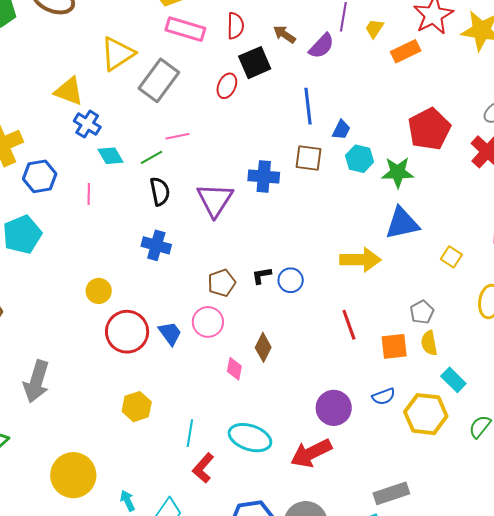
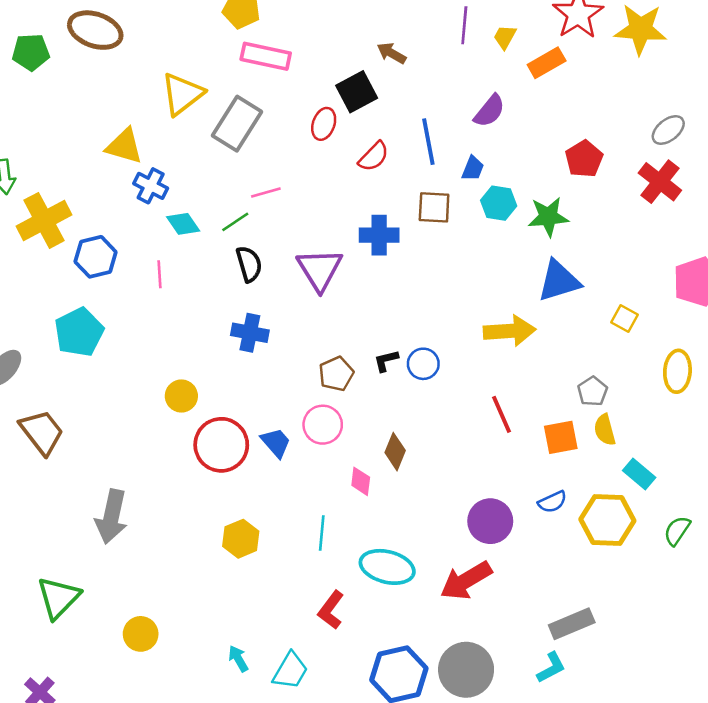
red semicircle: (235, 26) -> (374, 157), moved, turned 48
purple semicircle: (322, 46) -> (489, 111), moved
red pentagon: (429, 129) -> (584, 159), size x0.7
cyan line: (190, 433) -> (322, 533), moved
yellow circle: (73, 475) -> (141, 634), moved, size x0.6

